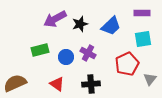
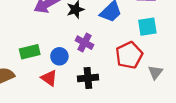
green rectangle: (40, 50) -> (30, 52), moved
blue circle: (66, 57) -> (59, 56), moved

